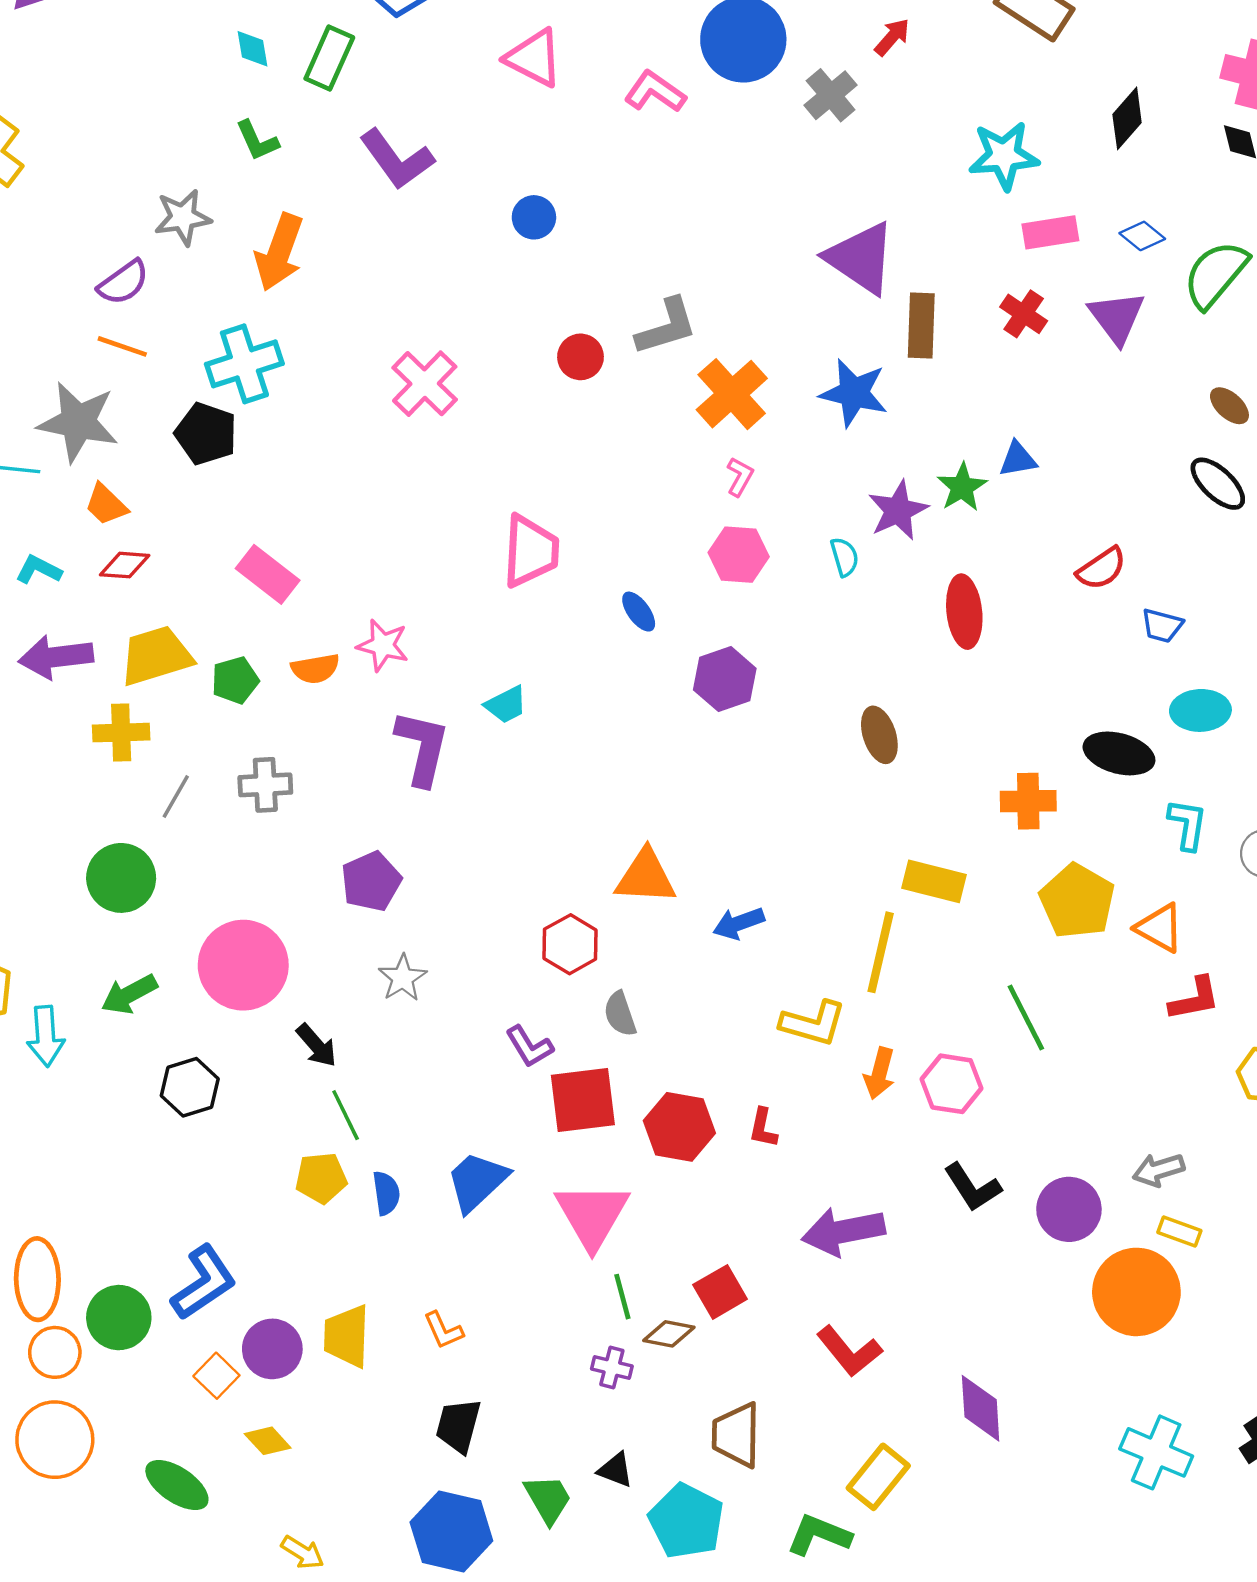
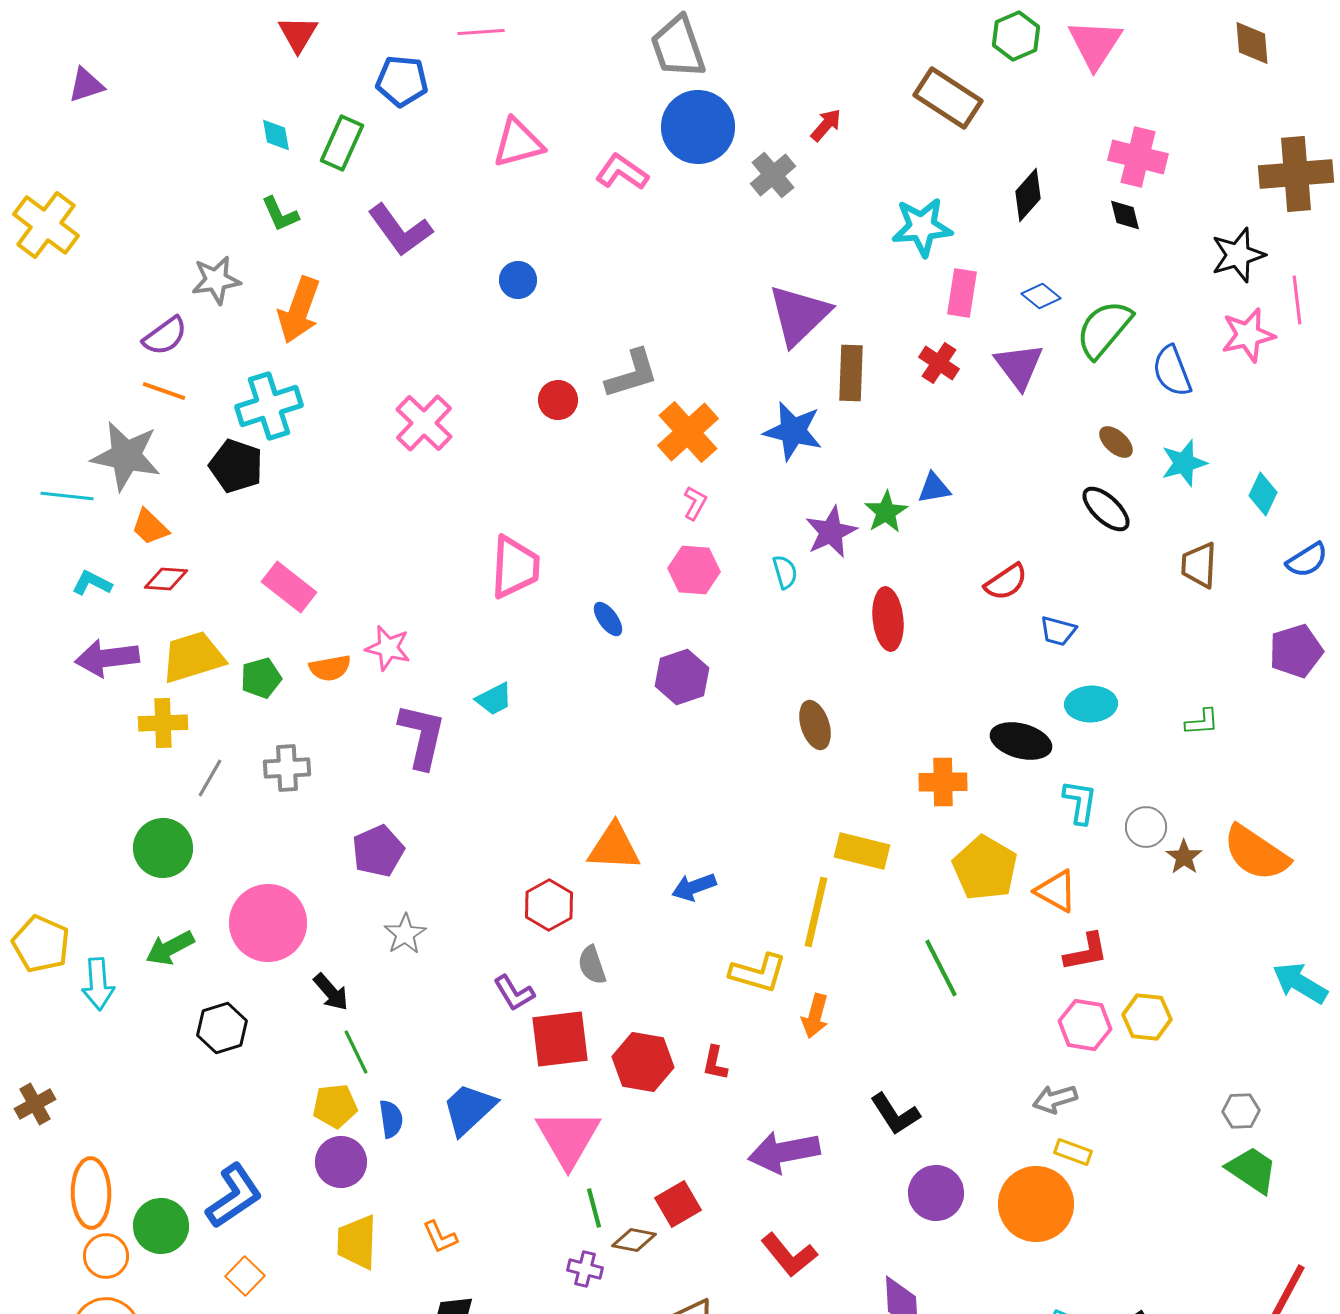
pink triangle: (534, 58) -> (518, 143), turned -42
pink rectangle: (1050, 232) -> (962, 293), turned -72
purple triangle: (861, 258) -> (799, 315), turned 42
pink hexagon: (951, 1084) -> (1085, 1025), moved
purple circle: (1069, 1209) -> (936, 1193), moved
purple circle: (272, 1349) -> (341, 1162), moved

